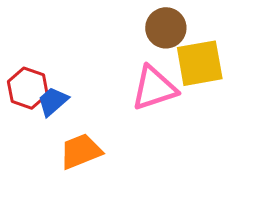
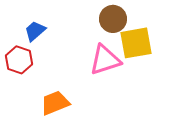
blue trapezoid: (53, 101) -> (35, 31), moved

